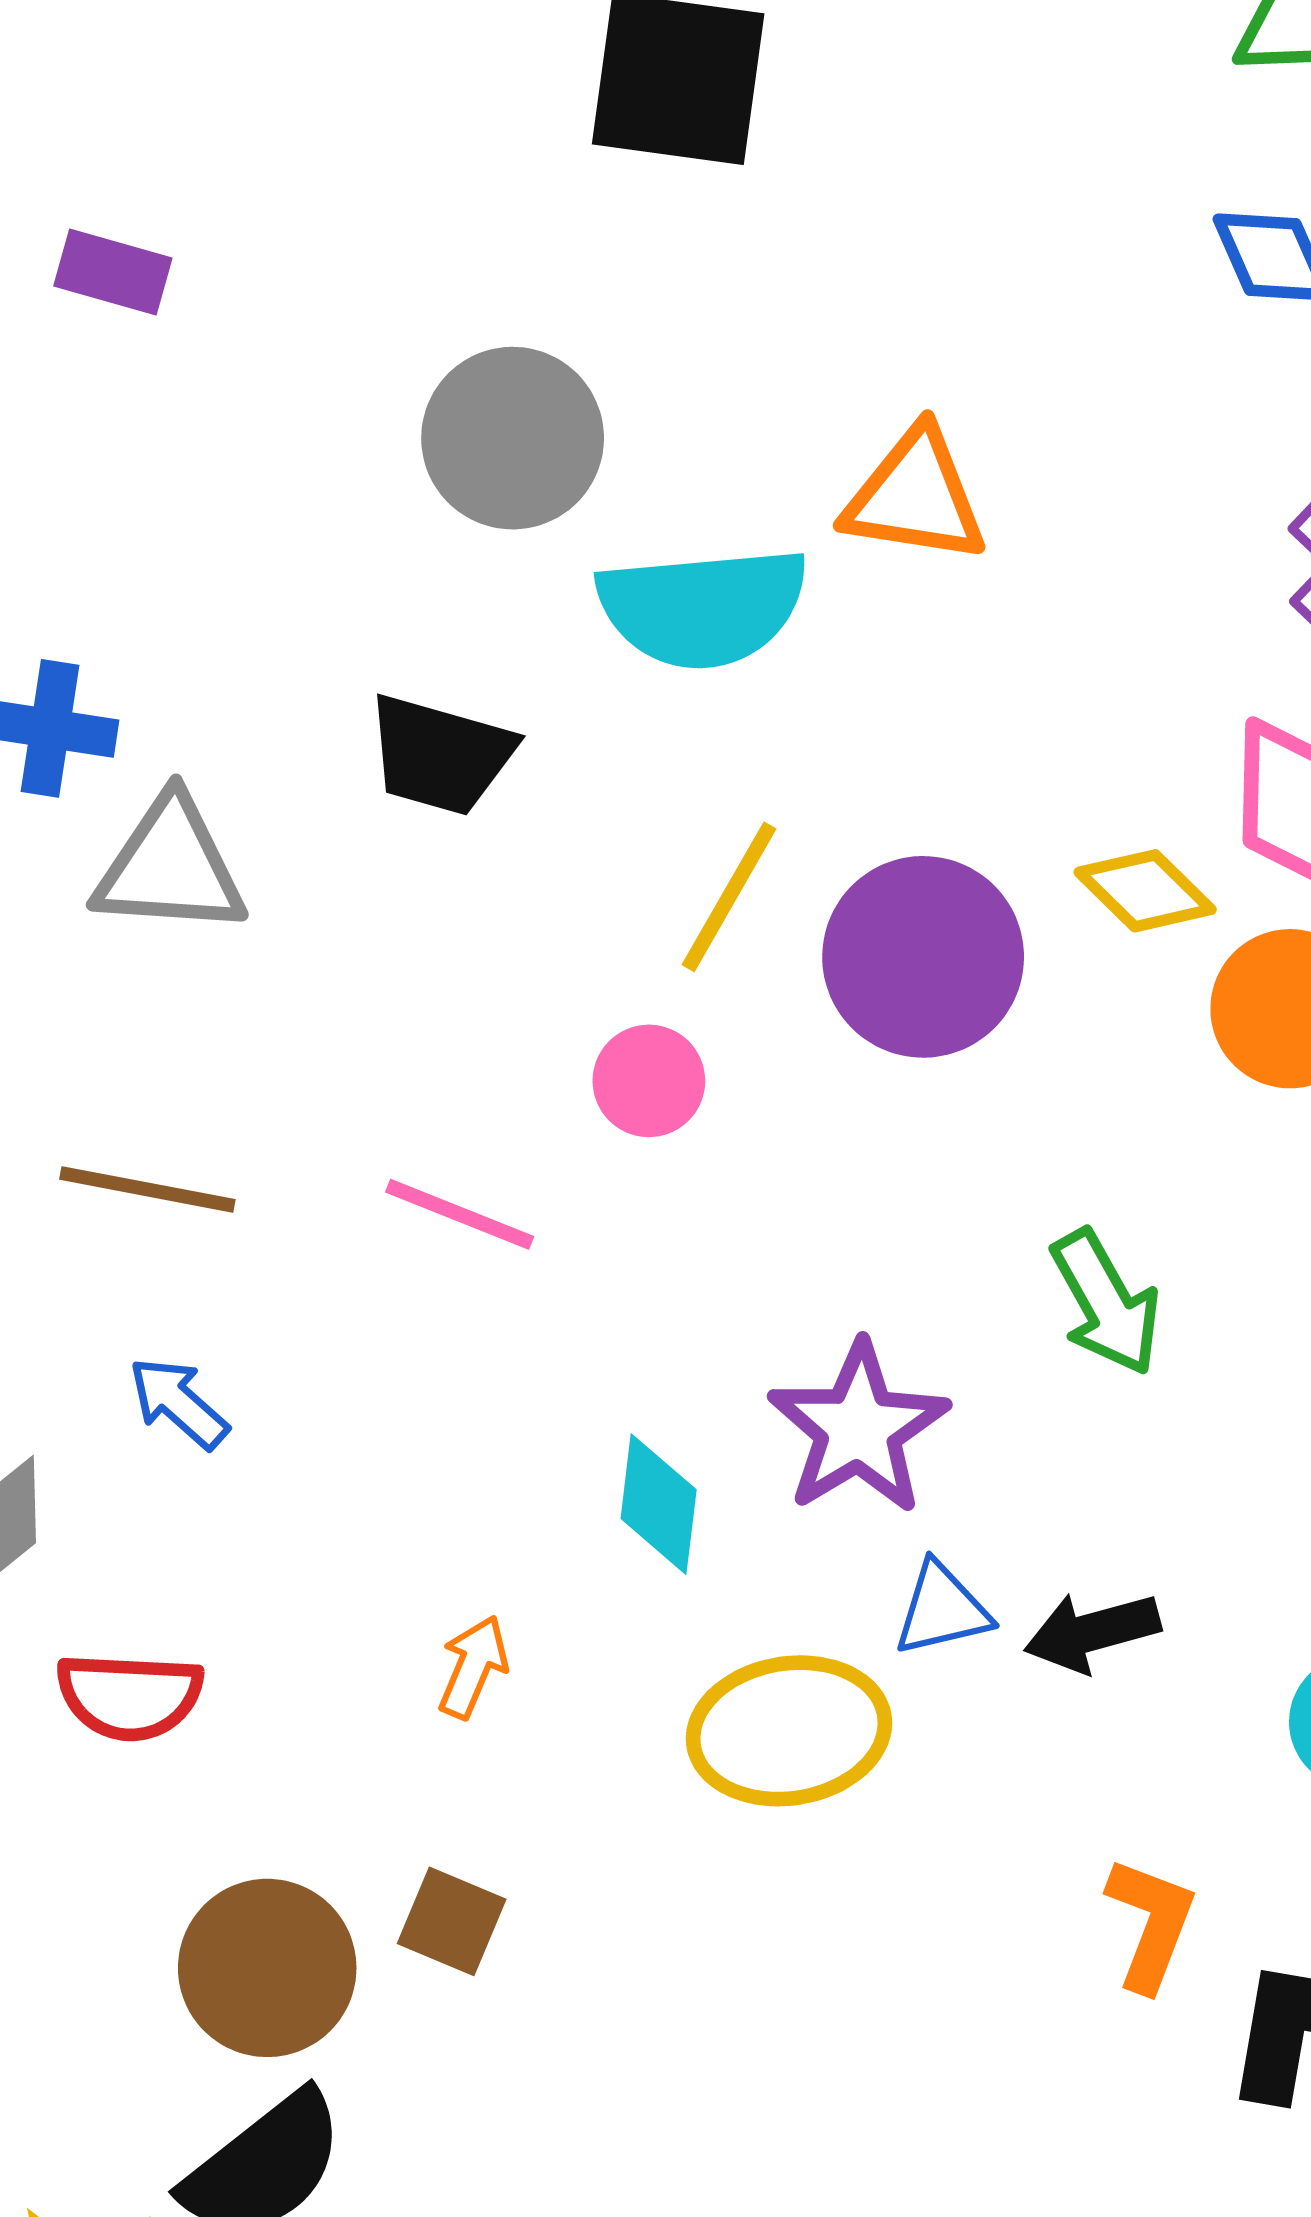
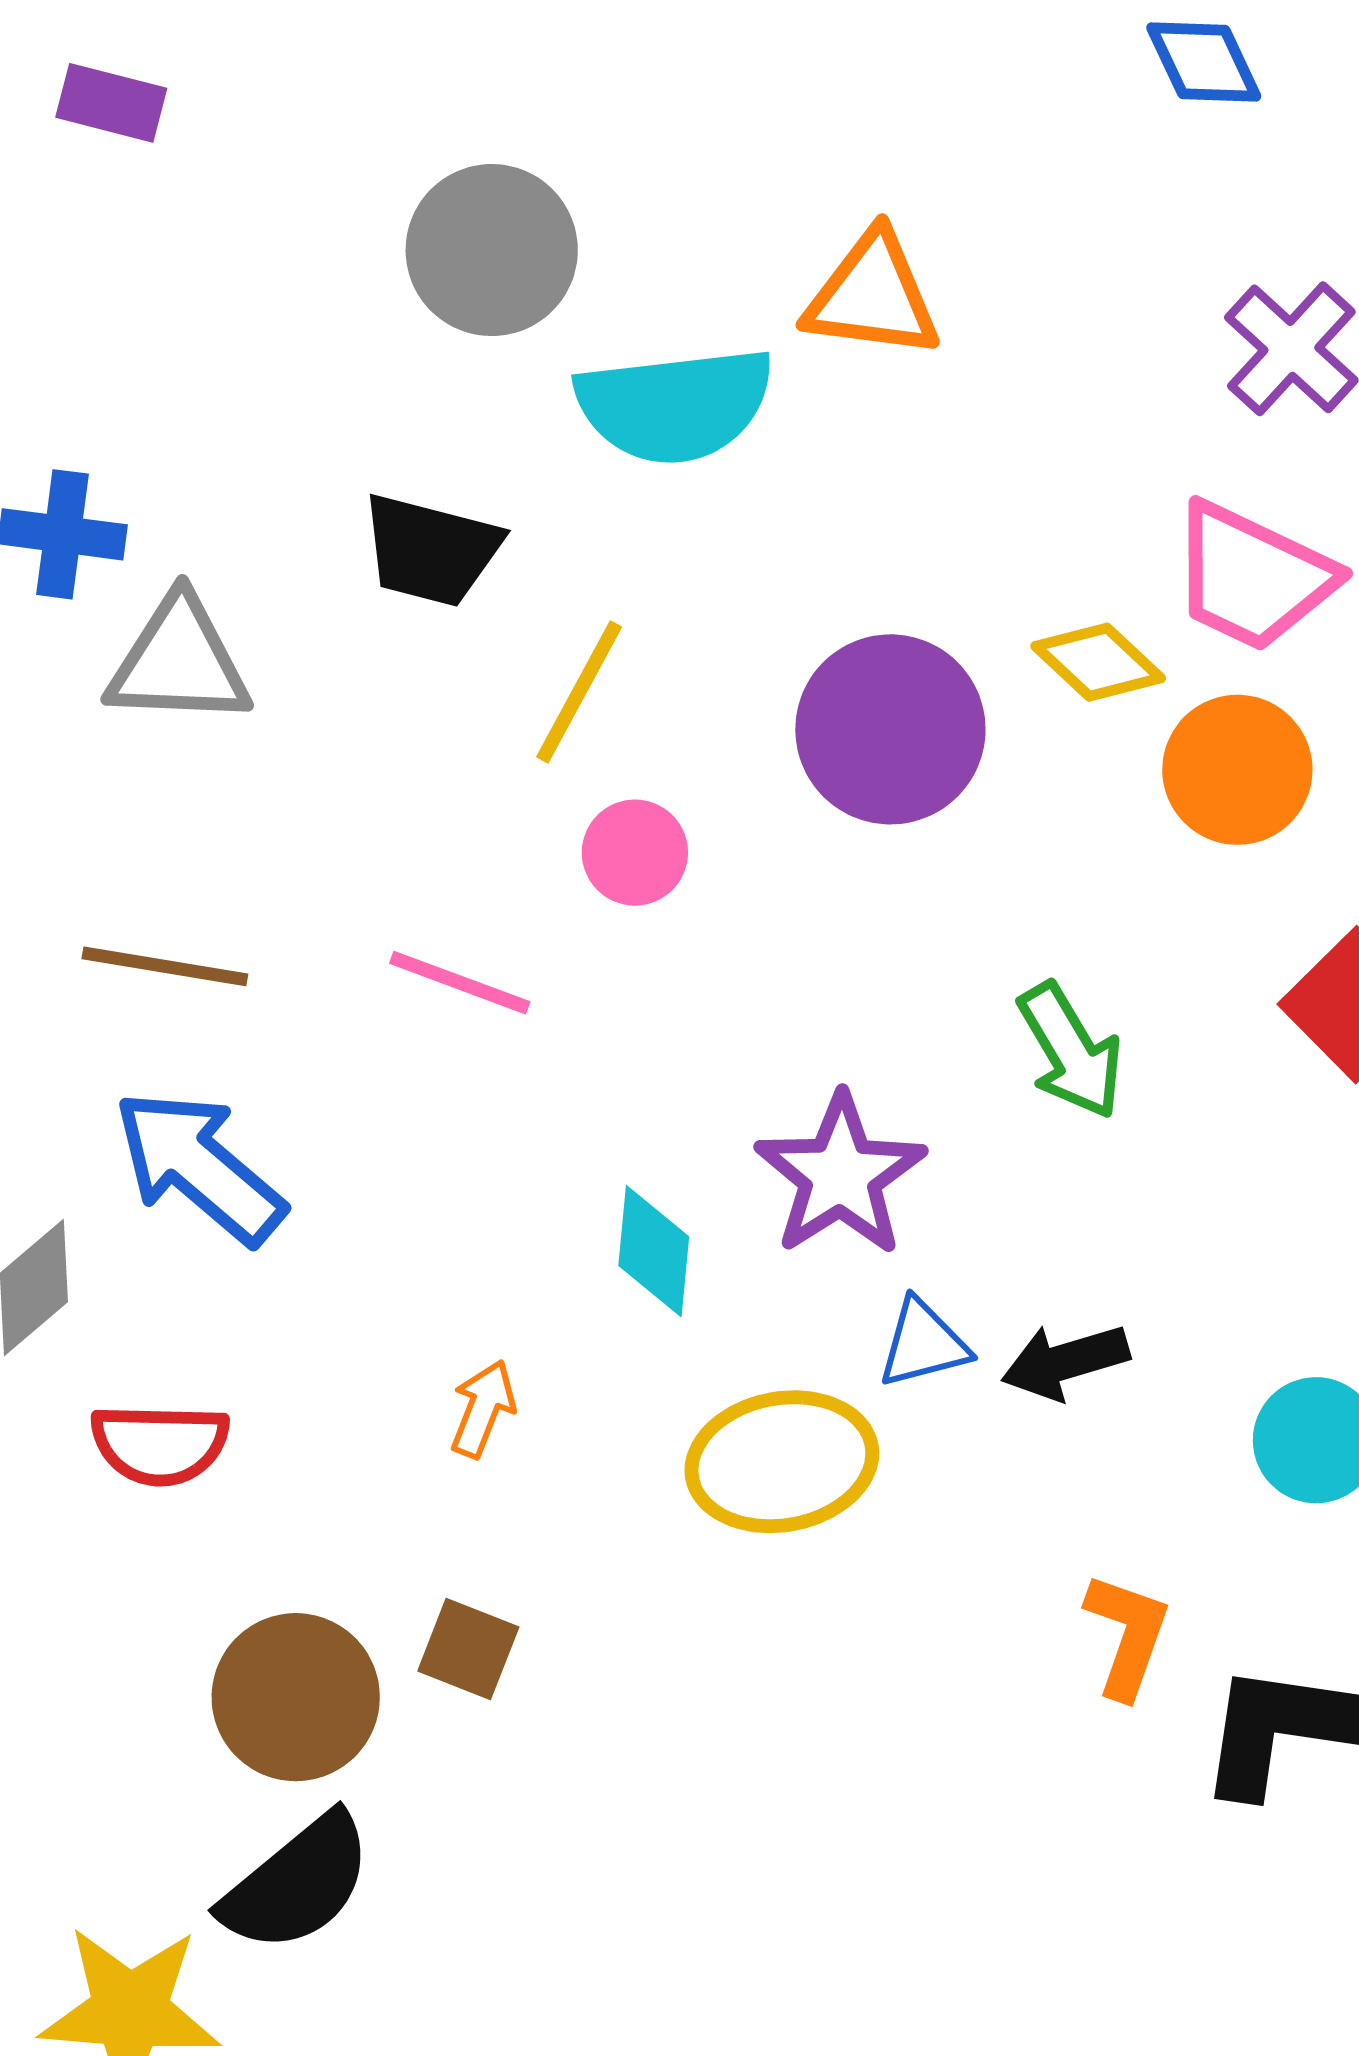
yellow line: (729, 897) -> (579, 692), moved
blue arrow: (179, 1403) -> (199, 1167), size x1.8

